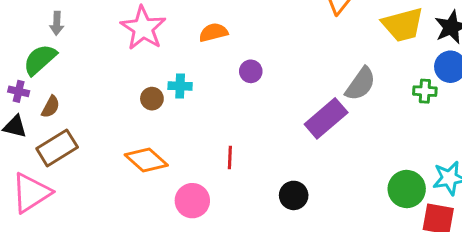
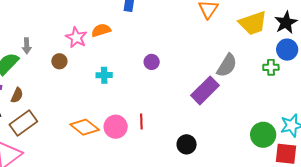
gray arrow: (57, 23) -> (27, 46), moved
pink star: (143, 28) -> (76, 37), size x0.7
orange semicircle: (213, 32) -> (101, 30), moved
brown circle: (152, 99) -> (59, 61), moved
pink circle: (192, 201) -> (116, 127), moved

